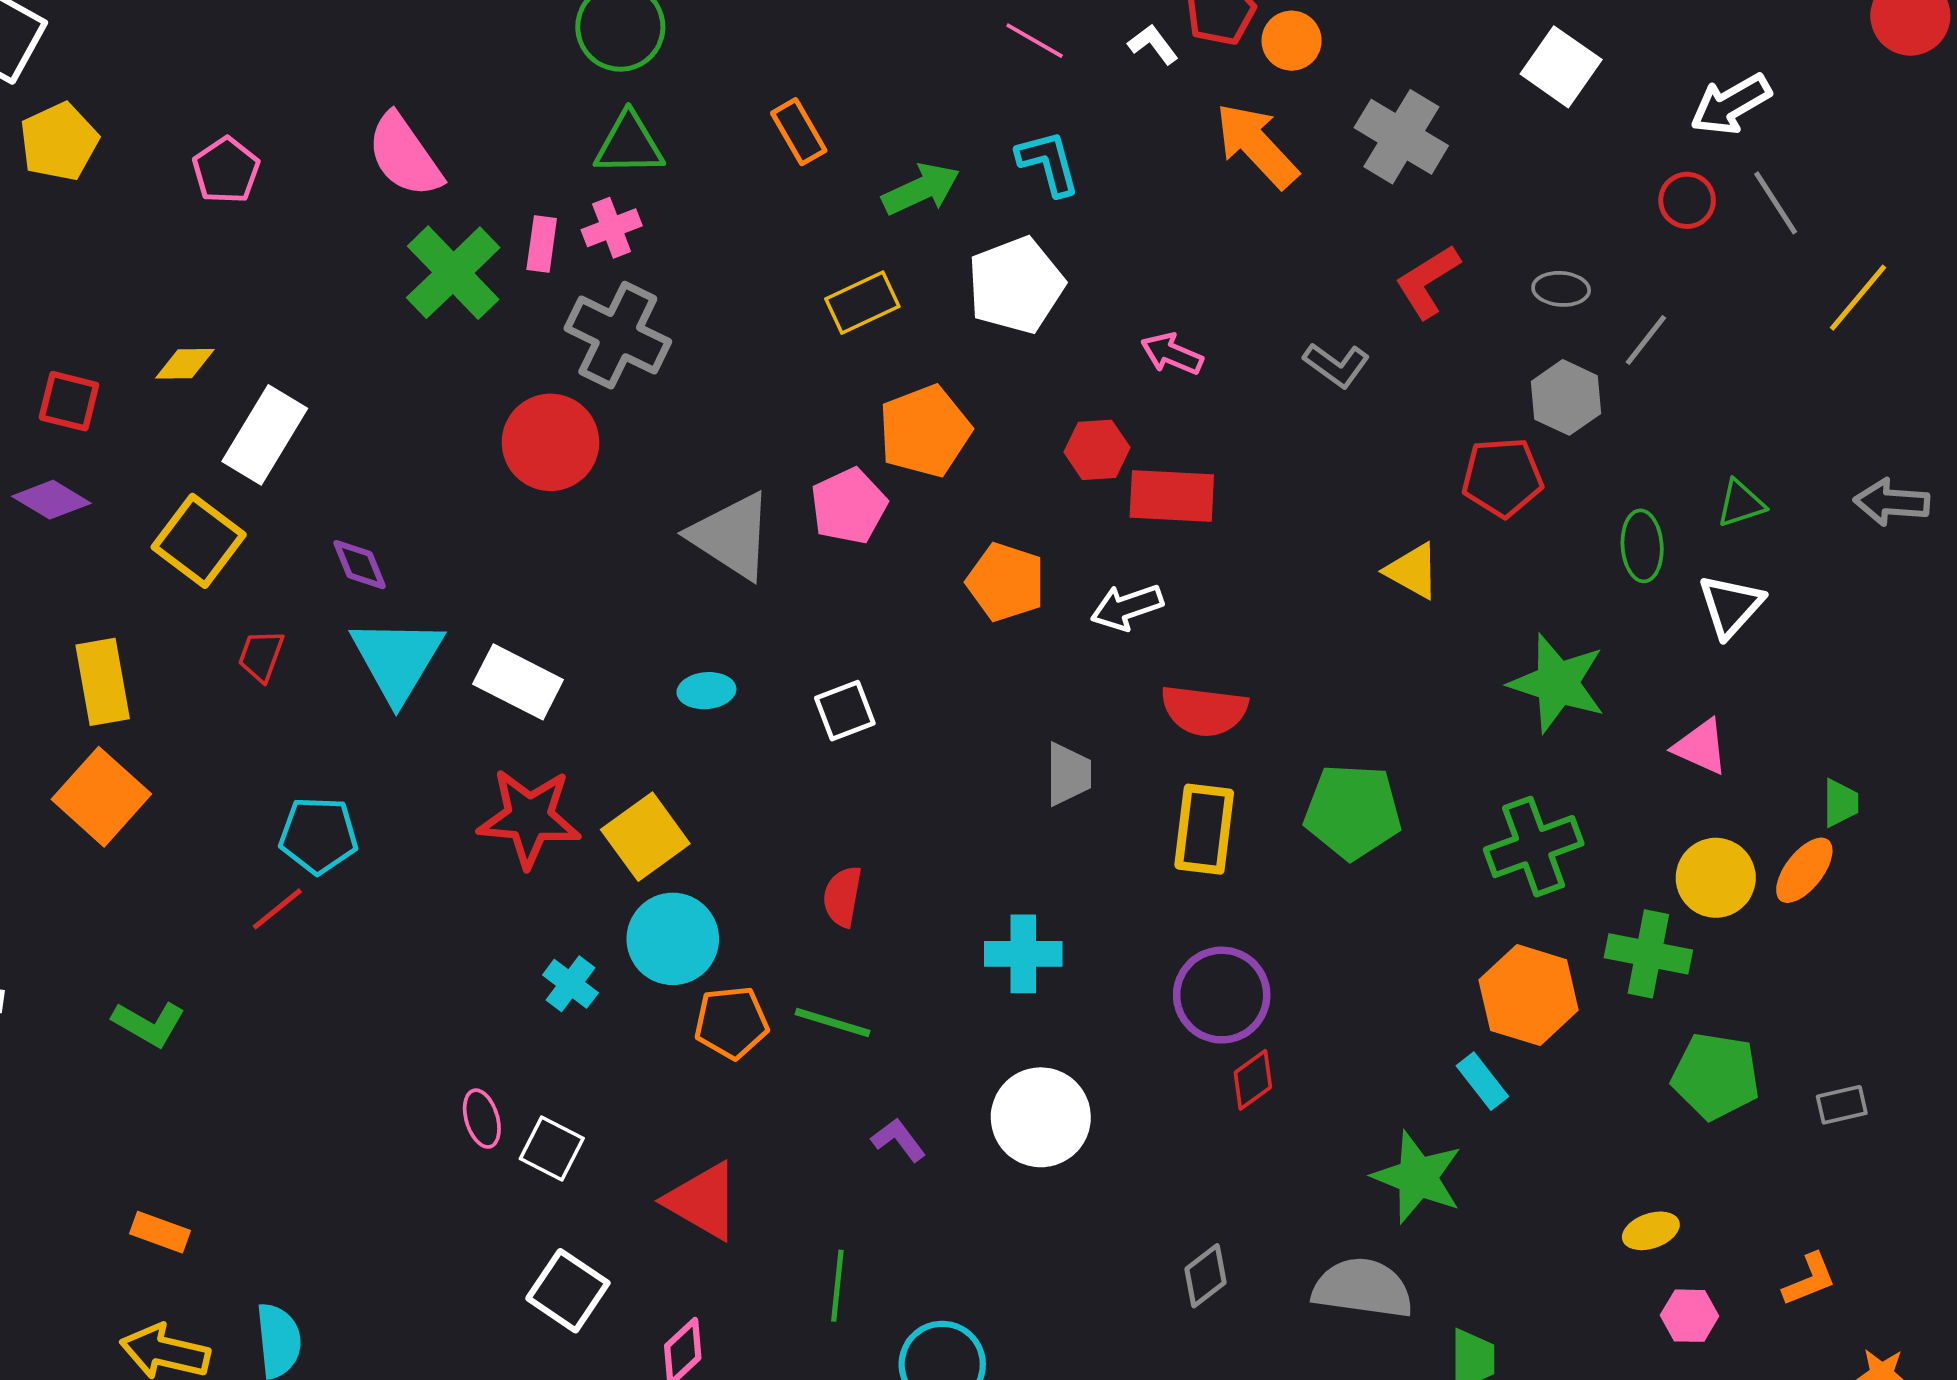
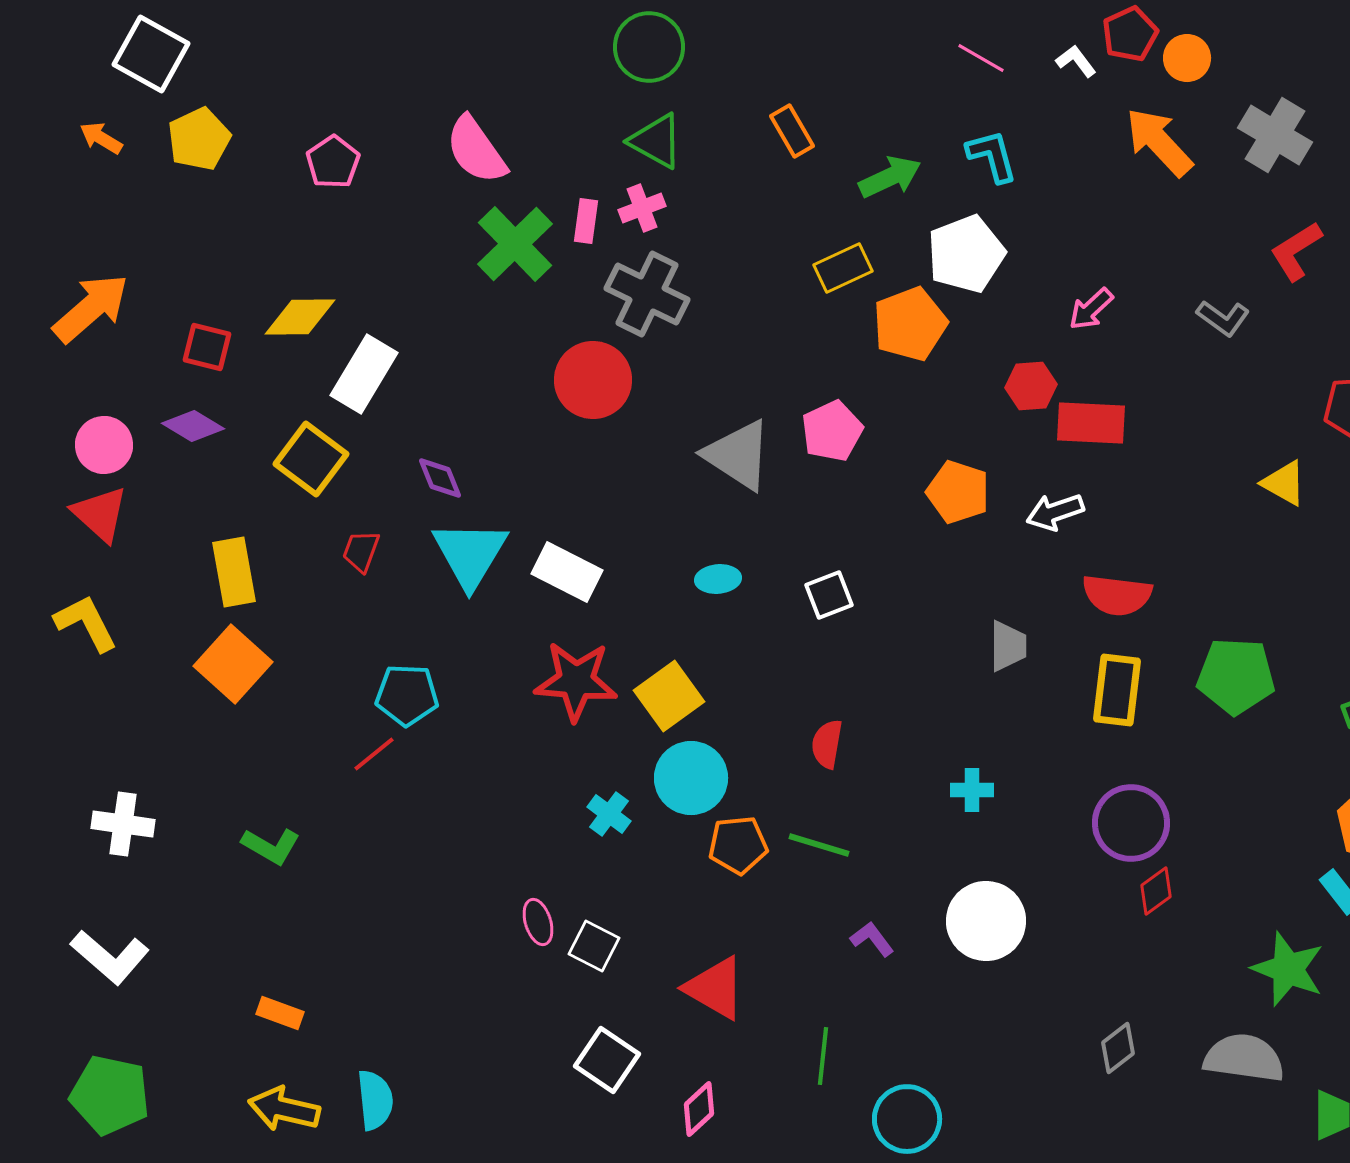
green triangle: (629, 144) -> (656, 141), turned 30
pink arrow: (1172, 354) -> (1091, 309), turned -66
yellow diamond: (185, 364) -> (300, 317), size x1.5
orange pentagon: (925, 431) -> (910, 324), moved
cyan cross: (1023, 954) -> (972, 790), size x0.7

